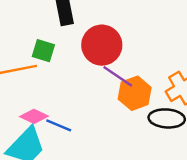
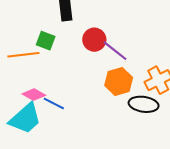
red circle: (102, 45) -> (94, 40), size x0.7
purple line: (118, 76) -> (115, 51), moved

